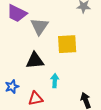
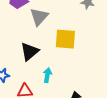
black triangle: (35, 61) -> (30, 52), turned -42

